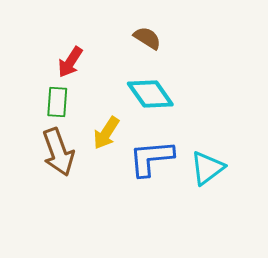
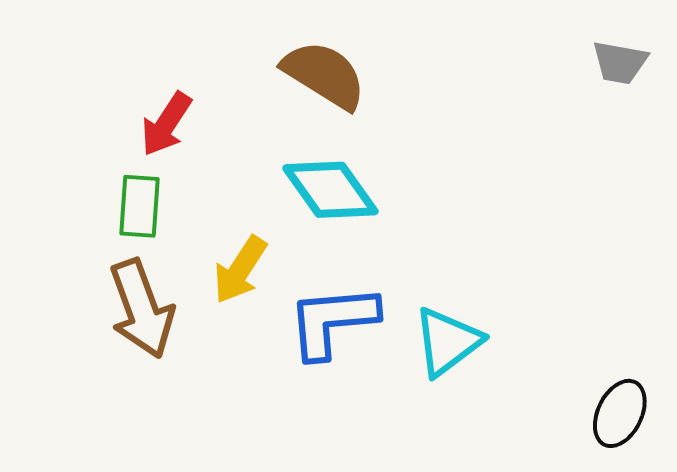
brown semicircle: (147, 38) -> (324, 75), size x1.5

